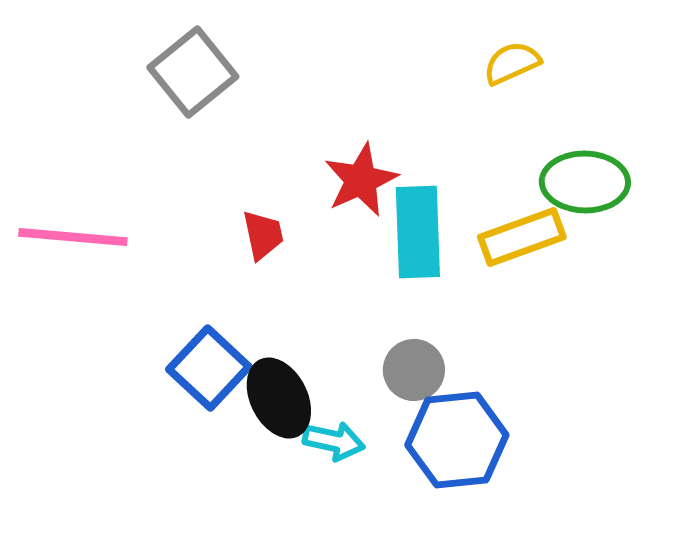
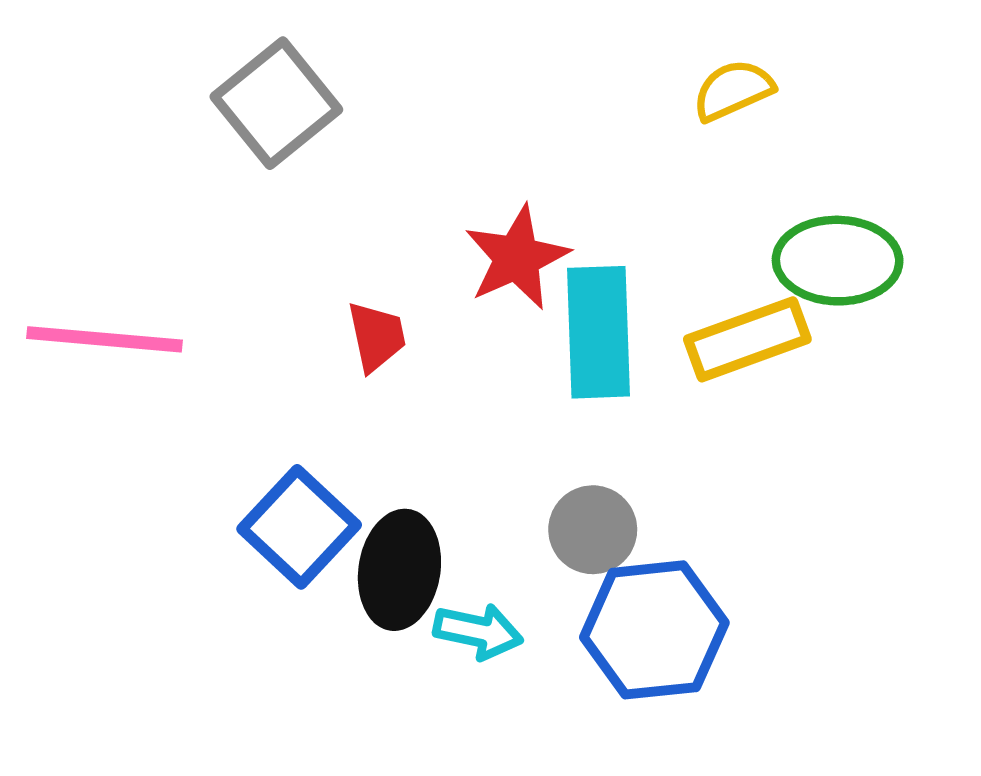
black ellipse: (279, 398) -> (399, 570), turned 36

